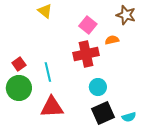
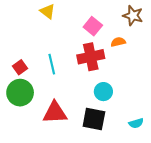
cyan line: (48, 72) -> (52, 64), moved
black square: (103, 113) -> (94, 119), moved, turned 35

